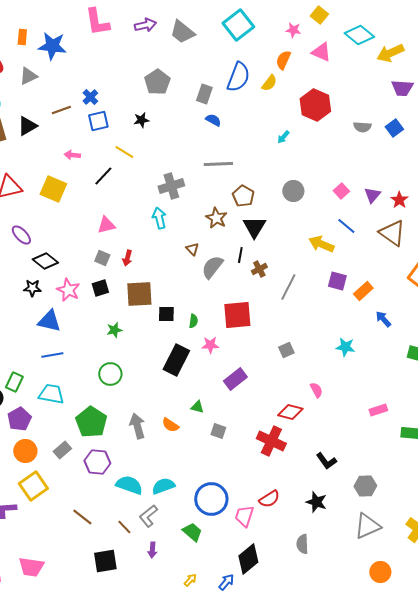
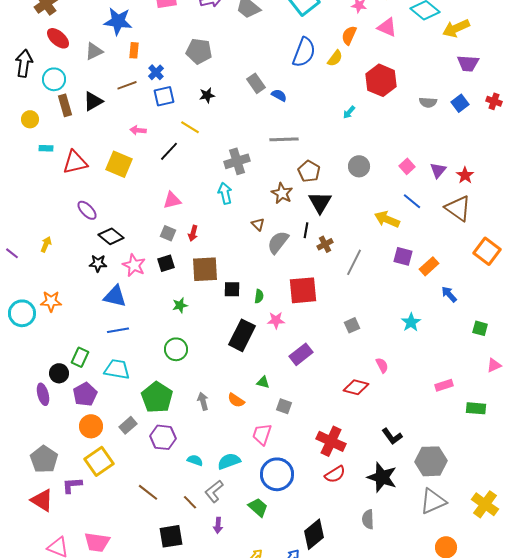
orange rectangle: (22, 37) -> (134, 50), moved
gray pentagon: (157, 82) -> (199, 51), moved, turned -30
gray rectangle: (204, 94) -> (256, 83), moved, turned -54
cyan star: (345, 347) -> (411, 322), turned 30
gray arrow: (137, 426) -> (203, 401), size x0.7
red cross: (271, 441) -> (331, 441), moved
cyan semicircle: (129, 485) -> (195, 460), size x0.6
gray hexagon: (365, 486) -> (431, 461), size x1.4
black star: (316, 502) -> (382, 477), size x1.4
pink trapezoid: (244, 516) -> (262, 434), moved

